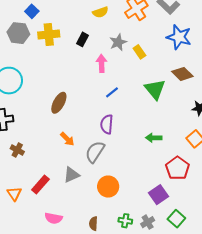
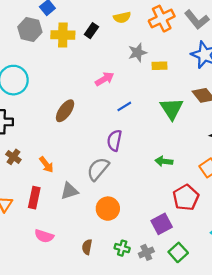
black rectangle: (83, 39) -> (91, 31), moved
yellow rectangle: (139, 52) -> (159, 66), turned -64
pink arrow: (102, 63) -> (105, 79), moved, turned 54
orange arrow: (67, 139) -> (46, 165), moved
red rectangle: (40, 185) -> (34, 198), turned -36

